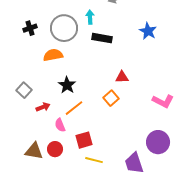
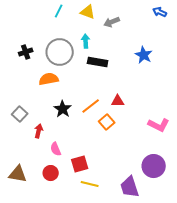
red arrow: (43, 107) -> (39, 131), turned -56
orange line: (74, 108) -> (91, 106), moved
brown triangle: (34, 151) -> (18, 174), moved

